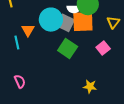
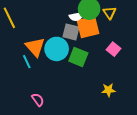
cyan circle: (51, 20) -> (57, 49), moved
yellow triangle: (113, 22) -> (110, 13), moved
orange triangle: (28, 30) -> (35, 47), size x1.5

